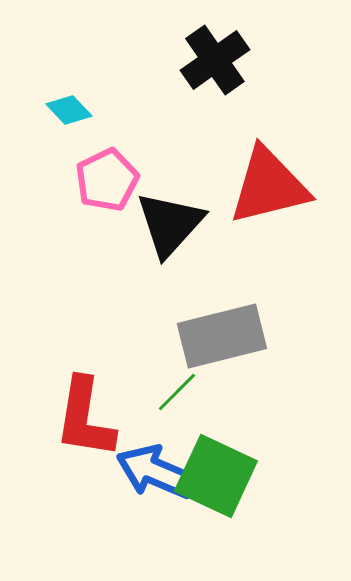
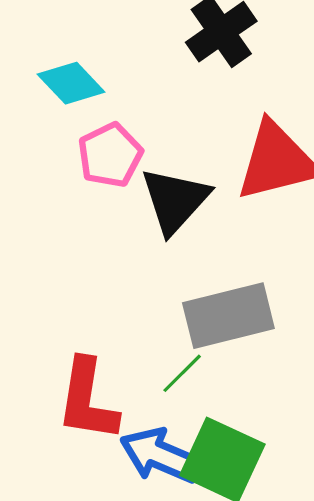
cyan diamond: (69, 110) -> (71, 83), size x1.4

